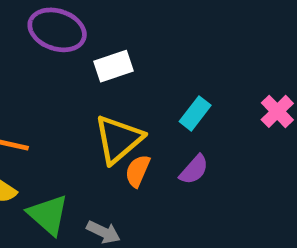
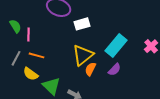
cyan rectangle: (195, 113) -> (116, 46), size x1.6

